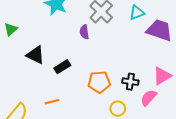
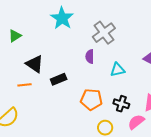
cyan triangle: (137, 13) -> (118, 70), moved
purple semicircle: (84, 32) -> (90, 56), moved
orange line: (52, 102) -> (24, 85), moved

